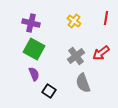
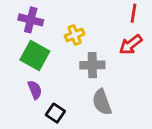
yellow cross: (74, 21) -> (75, 35), moved, turned 32
red arrow: (101, 53) -> (131, 45), moved
gray cross: (76, 56) -> (92, 65), turned 36

